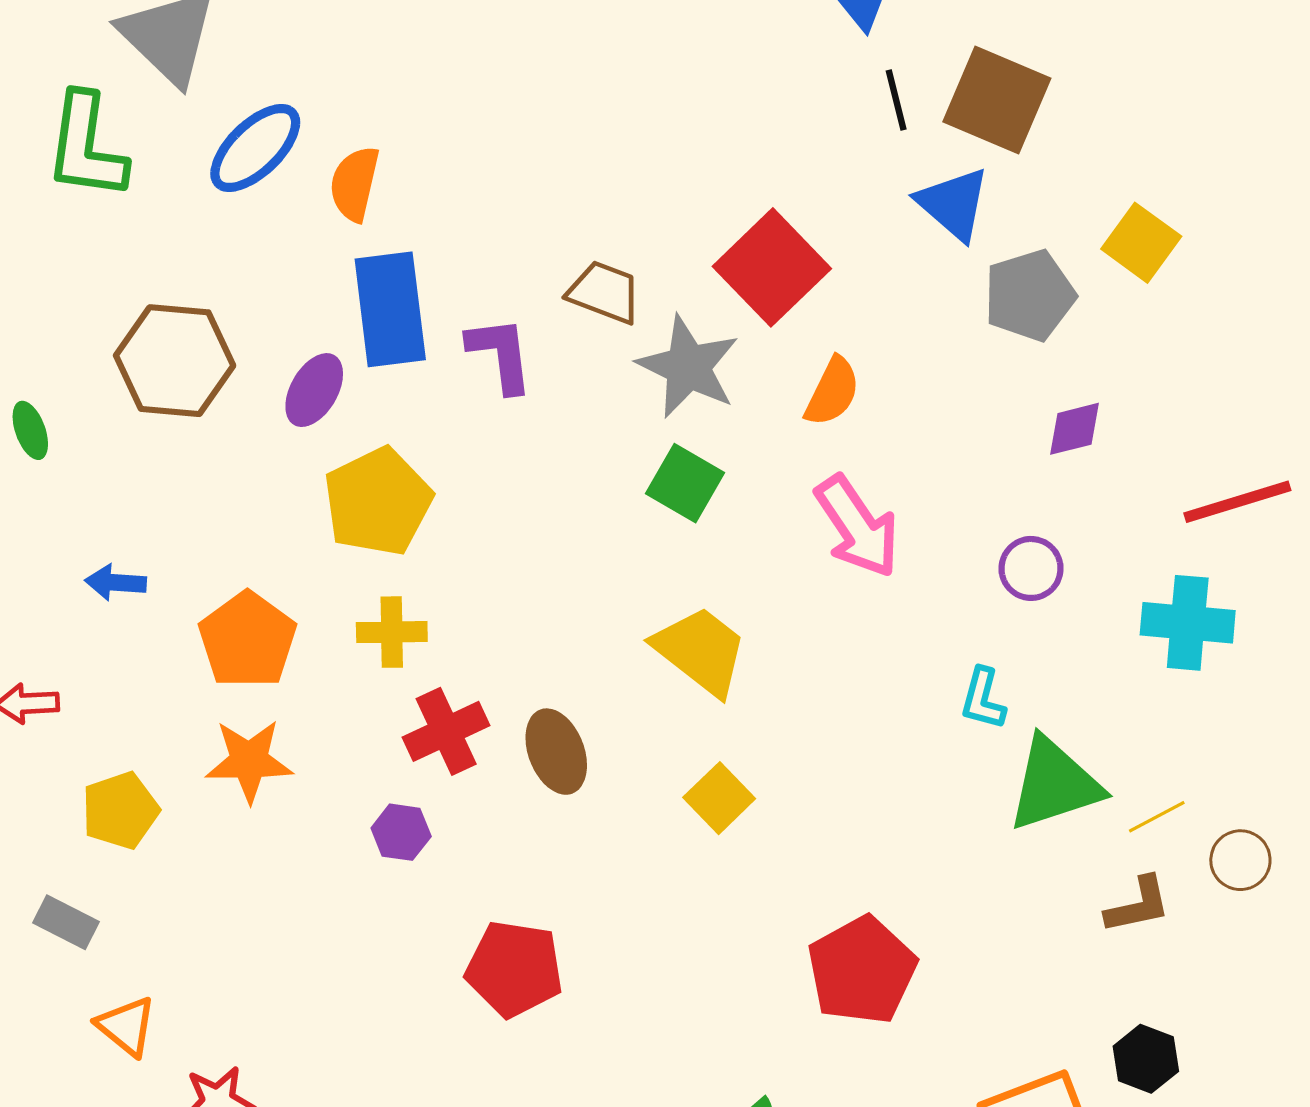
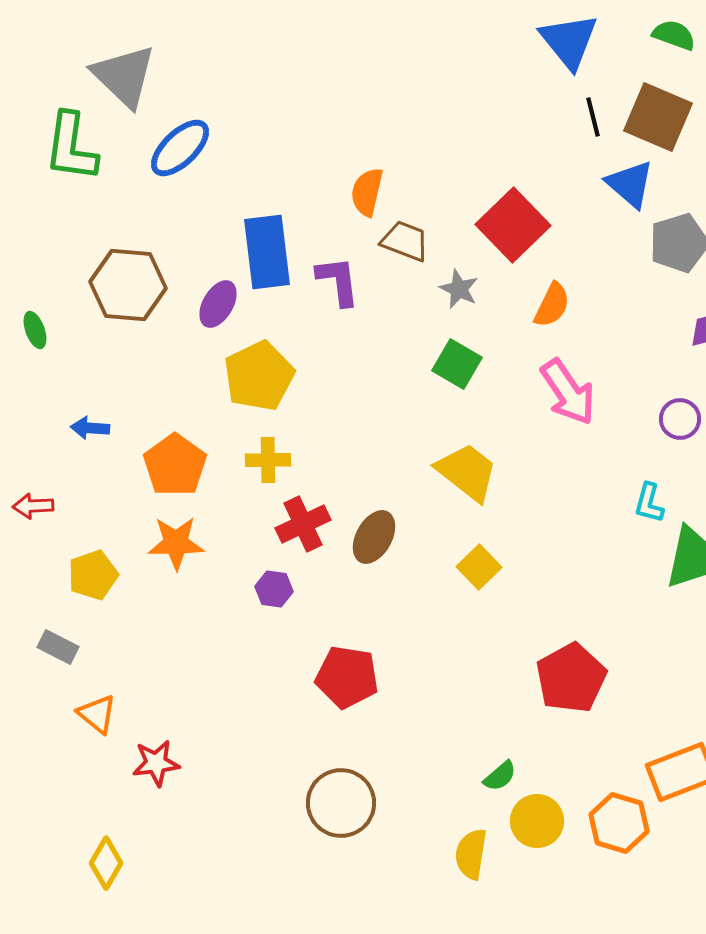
orange semicircle: (355, 184) -> (367, 192), moved
gray star: (688, 367) -> (459, 289), size x0.6
brown ellipse: (556, 752) -> (374, 537), turned 50

